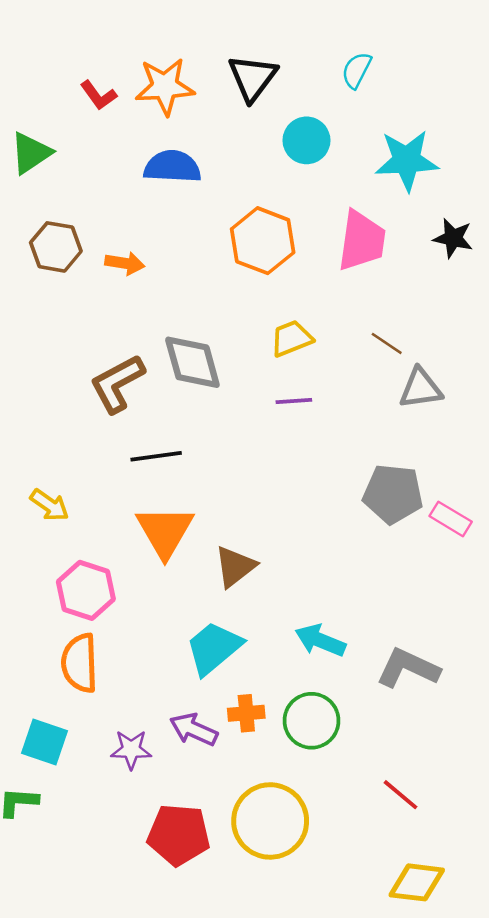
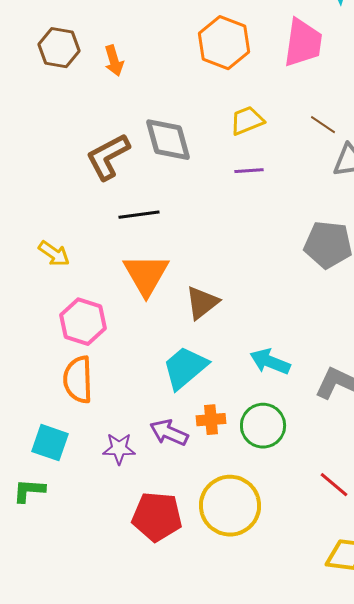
orange arrow: (125, 263) -> (114, 61), turned 64

